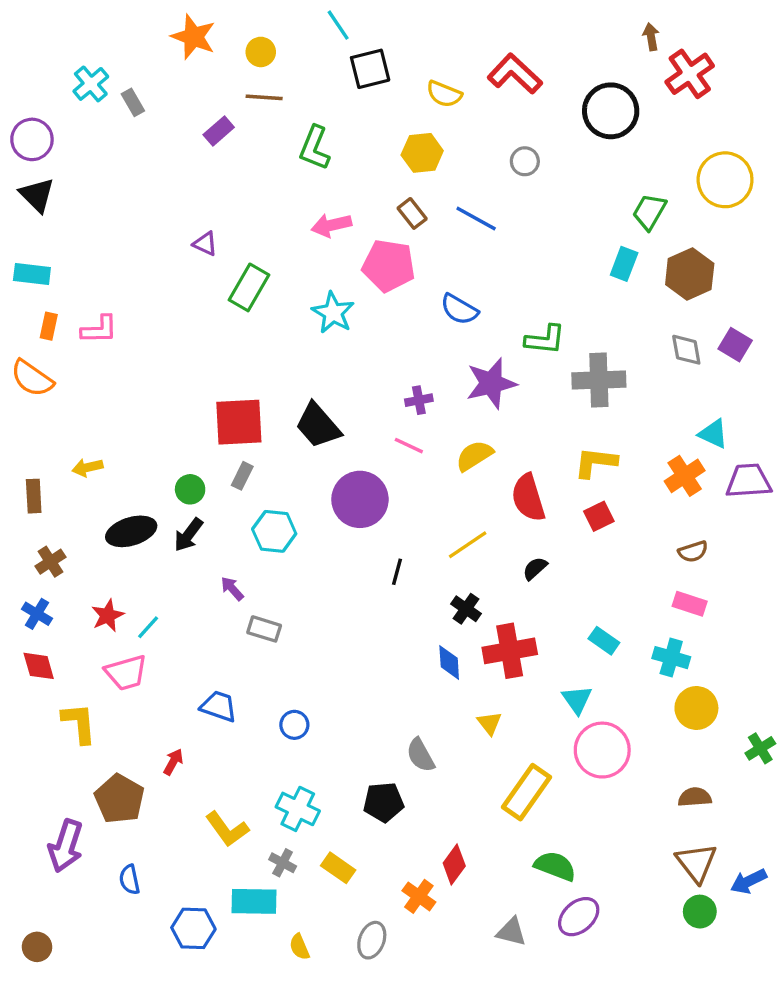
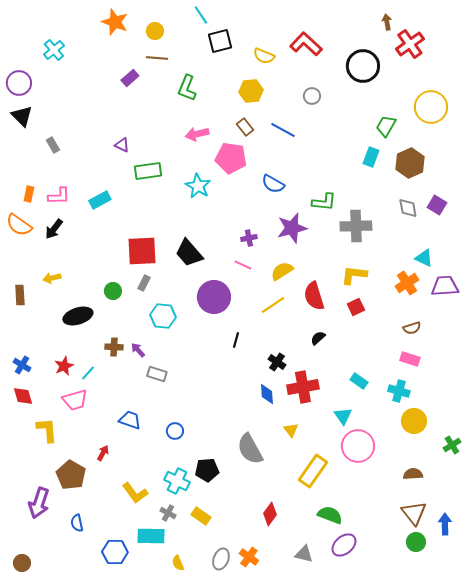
gray rectangle: (133, 102) -> (53, 145), moved
cyan rectangle: (32, 274) -> (100, 200), moved, turned -35
green rectangle: (249, 287) -> (148, 171), turned 52
black arrow: (188, 535) -> (54, 229), moved
yellow line: (468, 545) -> (273, 305), moved
brown cross: (50, 562) -> (114, 347), moved, turned 36
gray semicircle: (421, 755) -> (250, 449), size x1.5
black pentagon: (384, 802) -> (207, 470), moved
blue arrow: (749, 881) -> (445, 524), turned 115
orange cross: (419, 896) -> (249, 557), moved

